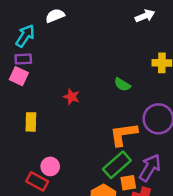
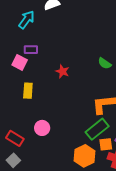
purple rectangle: (23, 59) -> (31, 50), moved
pink square: (19, 76) -> (20, 62), moved
red rectangle: (37, 181) -> (15, 138), moved

